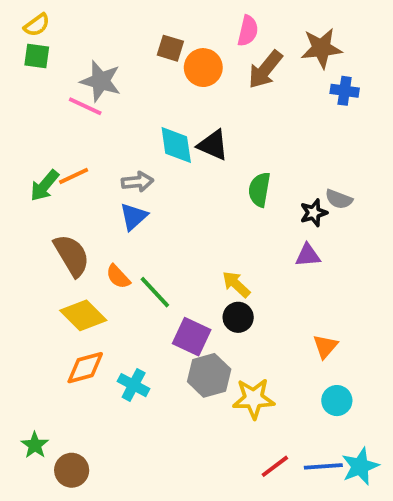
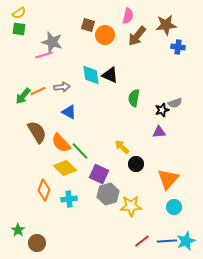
pink line: (85, 106) -> (44, 55), turned -42
gray arrow: (137, 182) -> (62, 87), moved
gray semicircle: (339, 199) -> (175, 103), turned -40
blue triangle: (134, 217) -> (69, 112), turned -49
orange semicircle: (118, 277) -> (61, 143), size x1.5
yellow diamond: (83, 315) -> (65, 168), moved
black circle: (238, 317) -> (136, 164), moved
orange triangle: (325, 346) -> (168, 179), size x1.6
orange diamond: (85, 368) -> (44, 190), turned -55
cyan cross: (134, 385) -> (69, 199), turned -35

